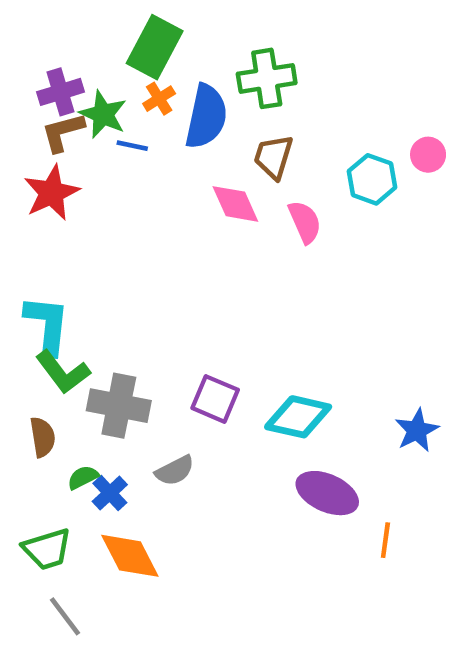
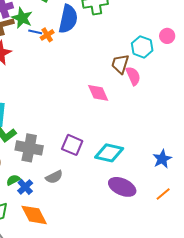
orange cross: (159, 99) -> (47, 35), moved
brown trapezoid: (273, 157) -> (120, 64), moved
pink diamond: (235, 204) -> (98, 93), moved
pink semicircle: (305, 222) -> (133, 76), moved
orange line: (385, 540) -> (163, 194), moved, turned 42

